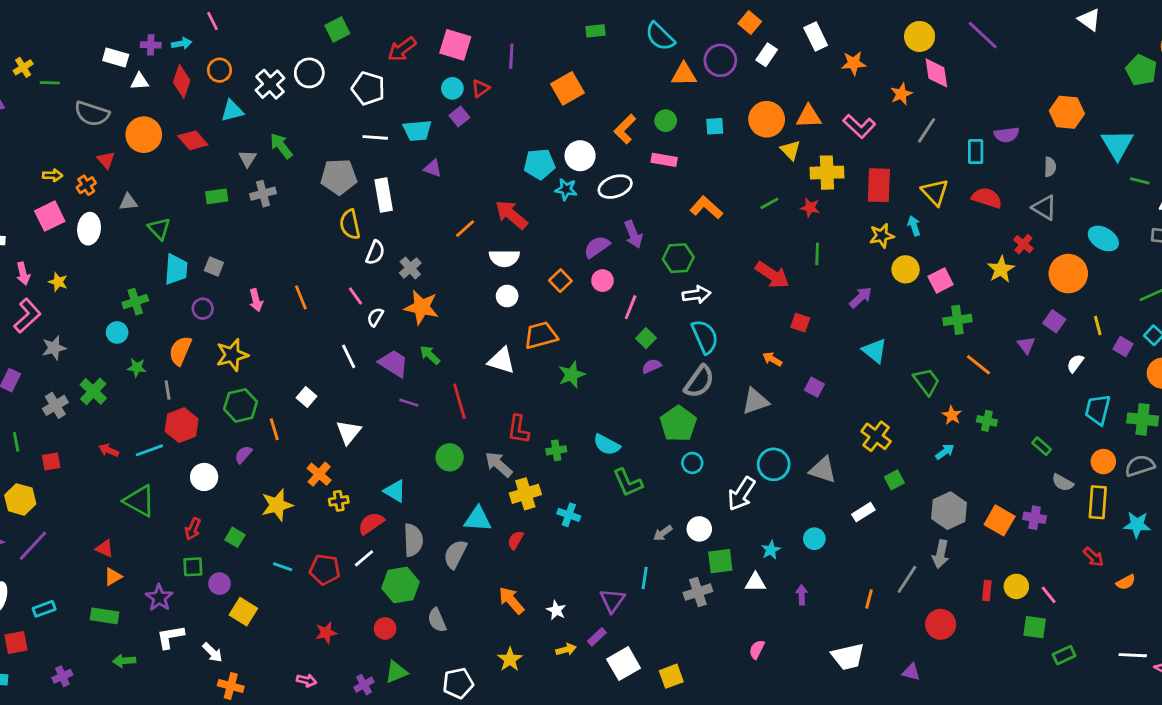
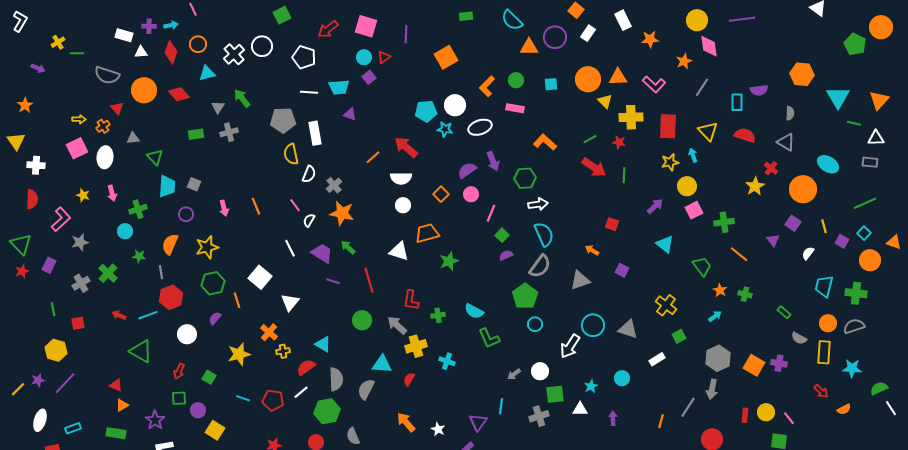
purple line: (983, 35) -> (742, 19), turned -50
pink arrow: (23, 274) -> (112, 193), moved
red arrow: (772, 275) -> (594, 167), moved
pink square: (941, 281) -> (694, 210), moved
white square: (306, 397) -> (260, 277), size x1.6

